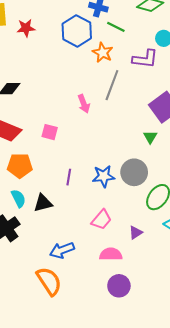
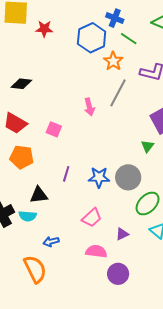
cyan semicircle: (18, 198) -> (28, 216), moved, turned 114
blue arrow: (62, 250) -> (51, 242), size x0.7
purple circle: (119, 286) -> (118, 274), moved

